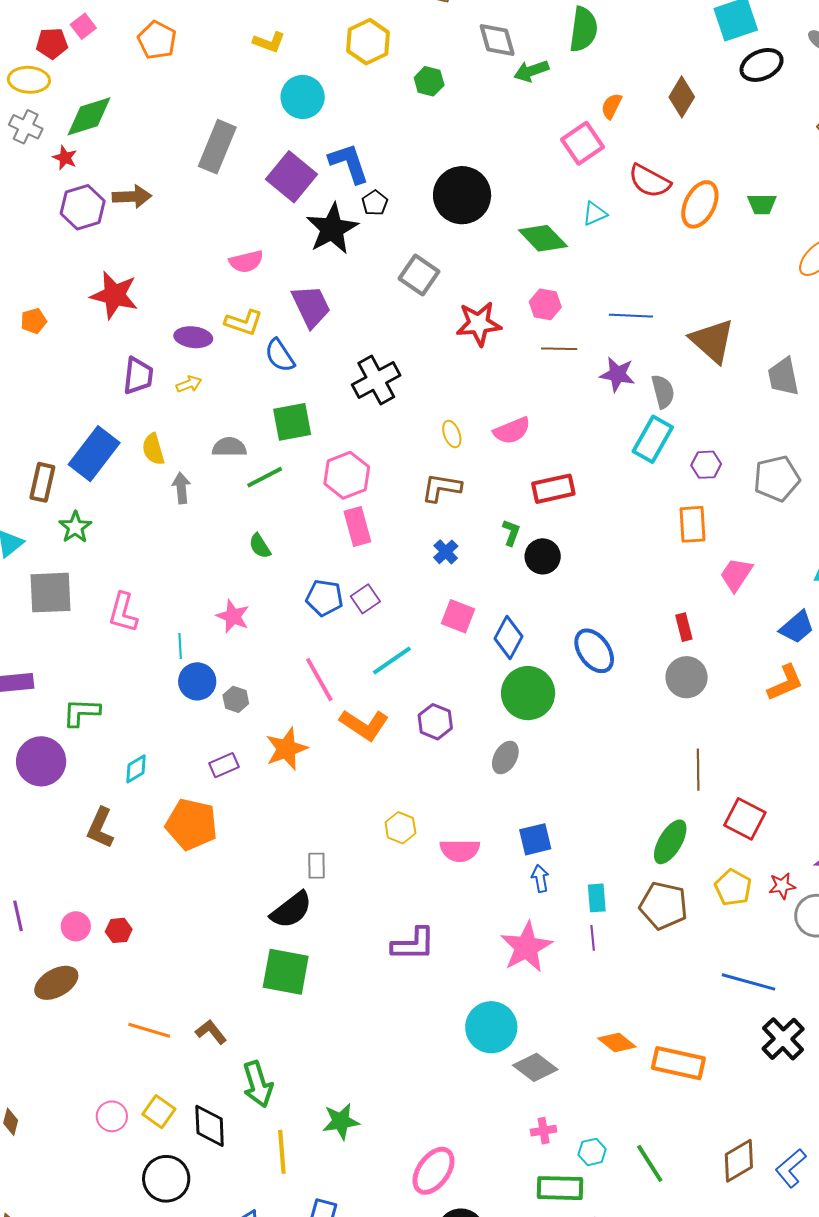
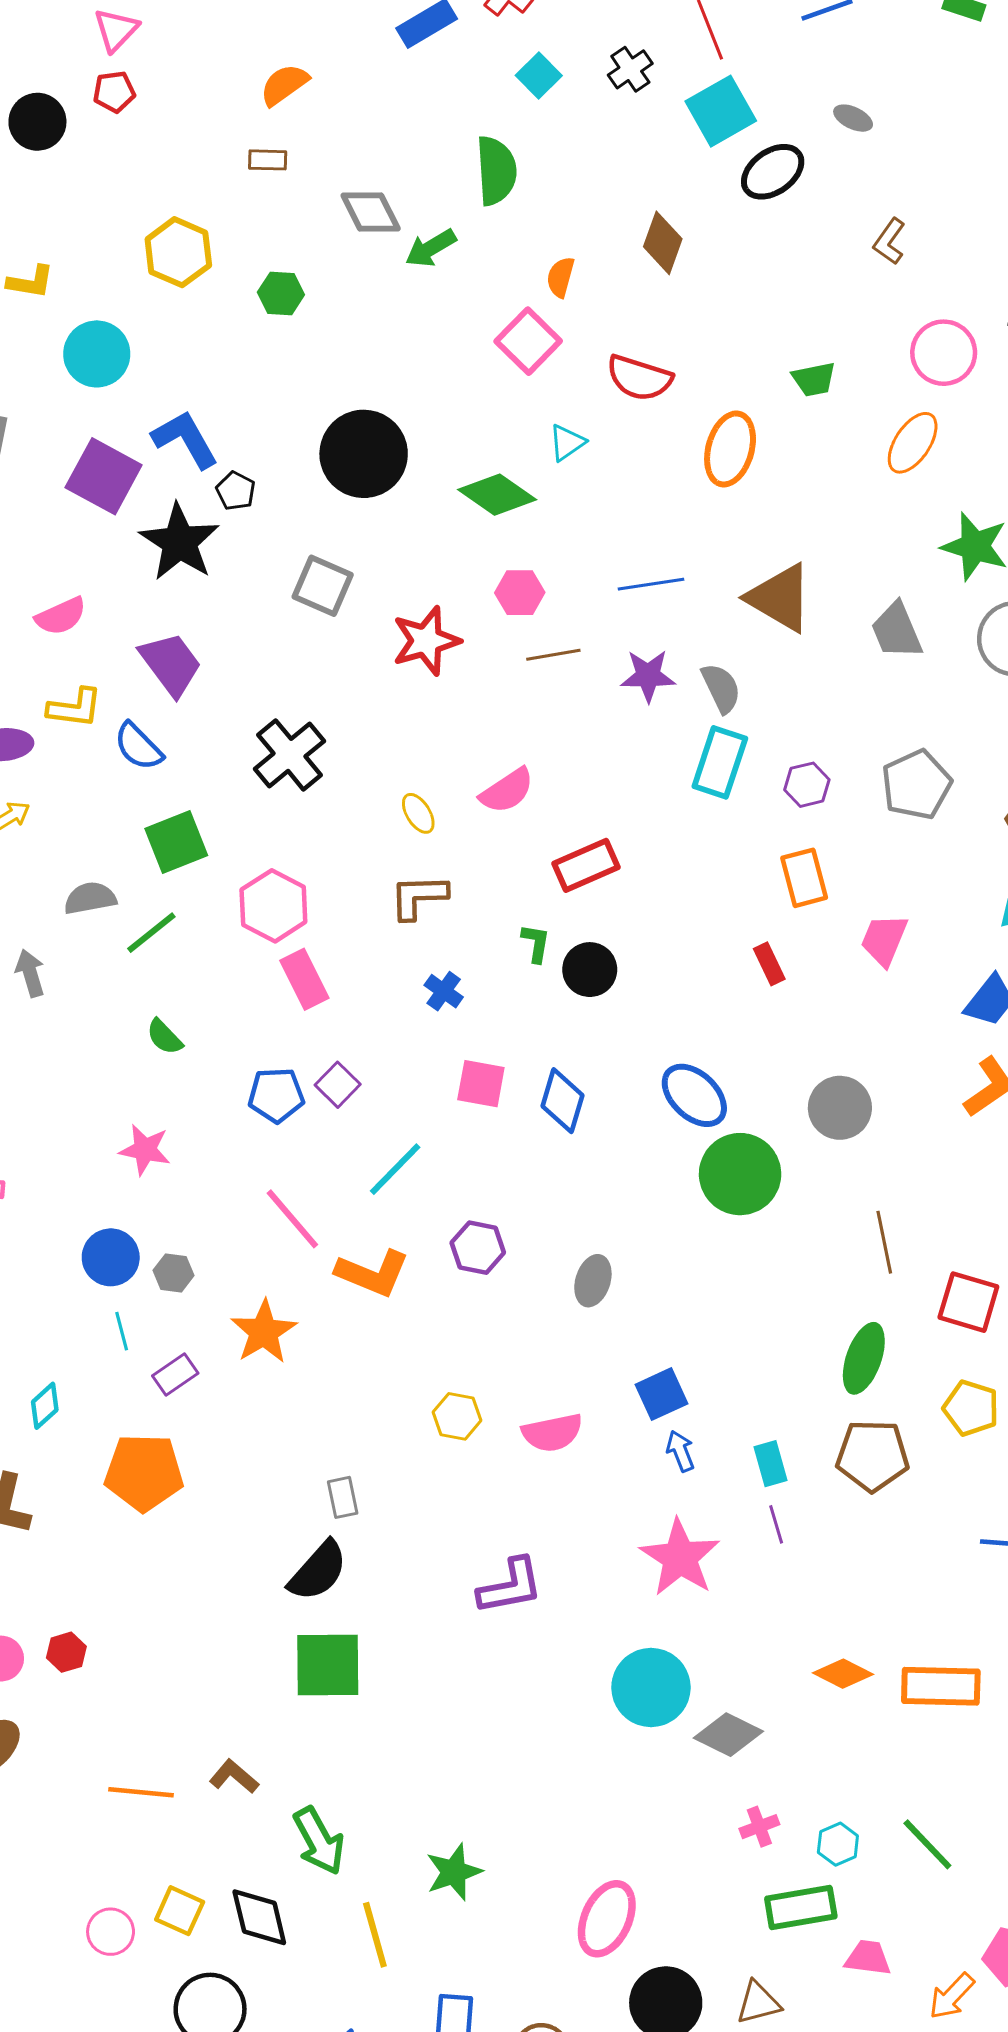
orange ellipse: (700, 204) -> (730, 449), moved
red rectangle: (684, 627) -> (769, 964), moved
cyan line: (180, 646) -> (122, 1331), moved
green circle: (528, 693) -> (740, 1174), moved

